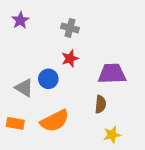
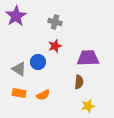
purple star: (20, 20) -> (16, 16), size x1.5
orange semicircle: (55, 121) -> (43, 95), size x0.6
orange rectangle: (15, 123) -> (19, 93), moved

